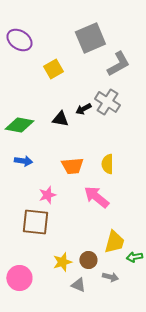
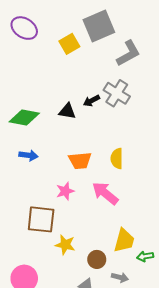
yellow square: (53, 69) -> (69, 44), moved
pink star: (47, 195) -> (65, 191), moved
yellow star: (62, 262) -> (65, 245), moved, turned 30

